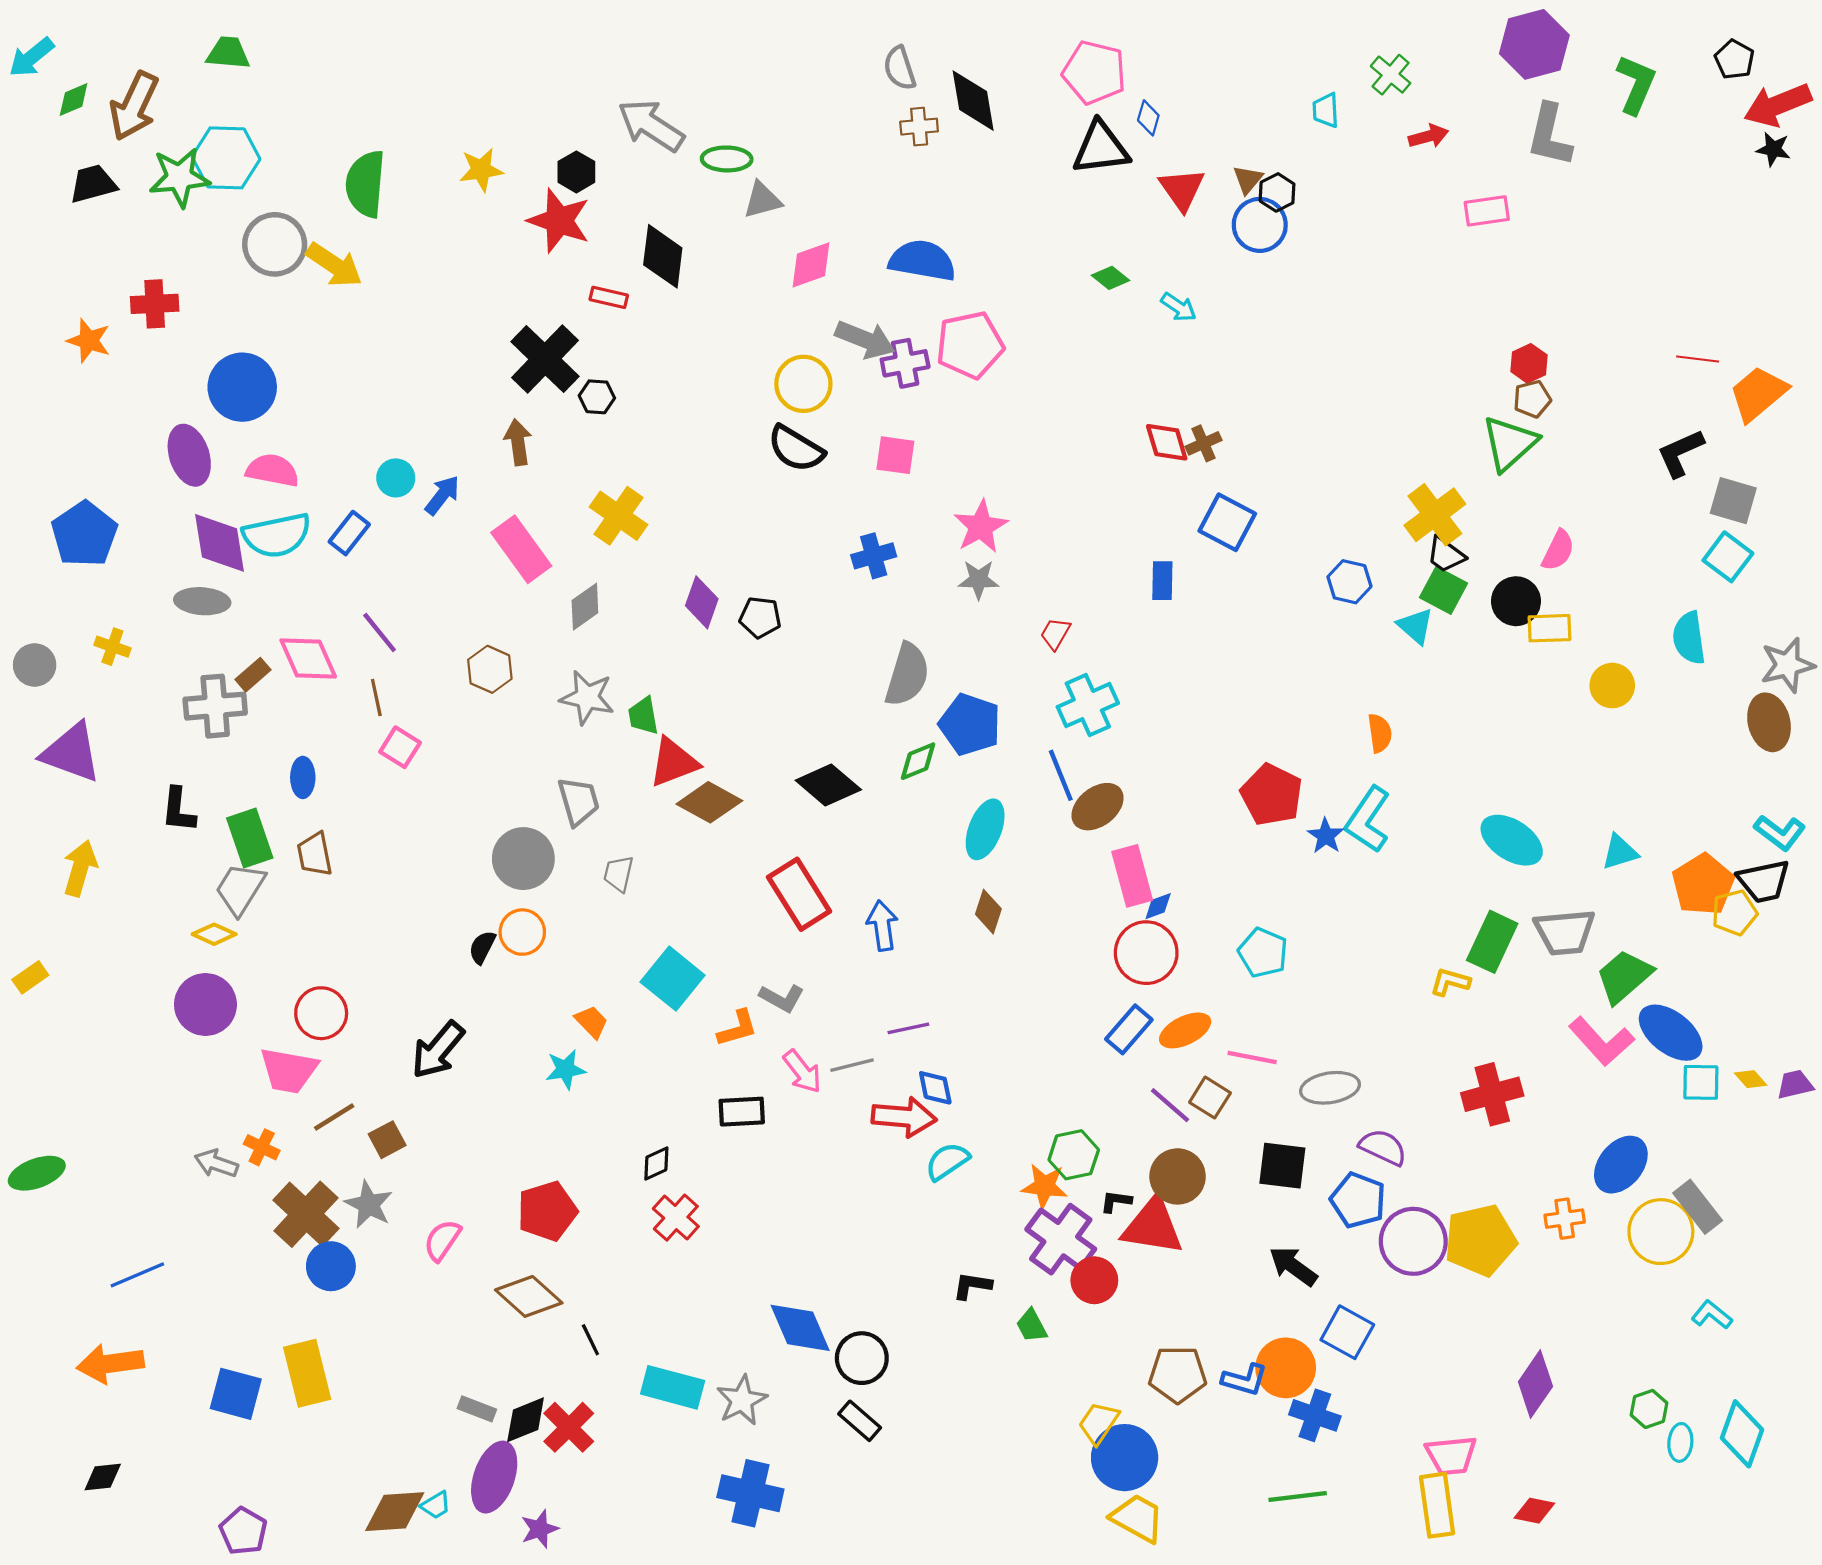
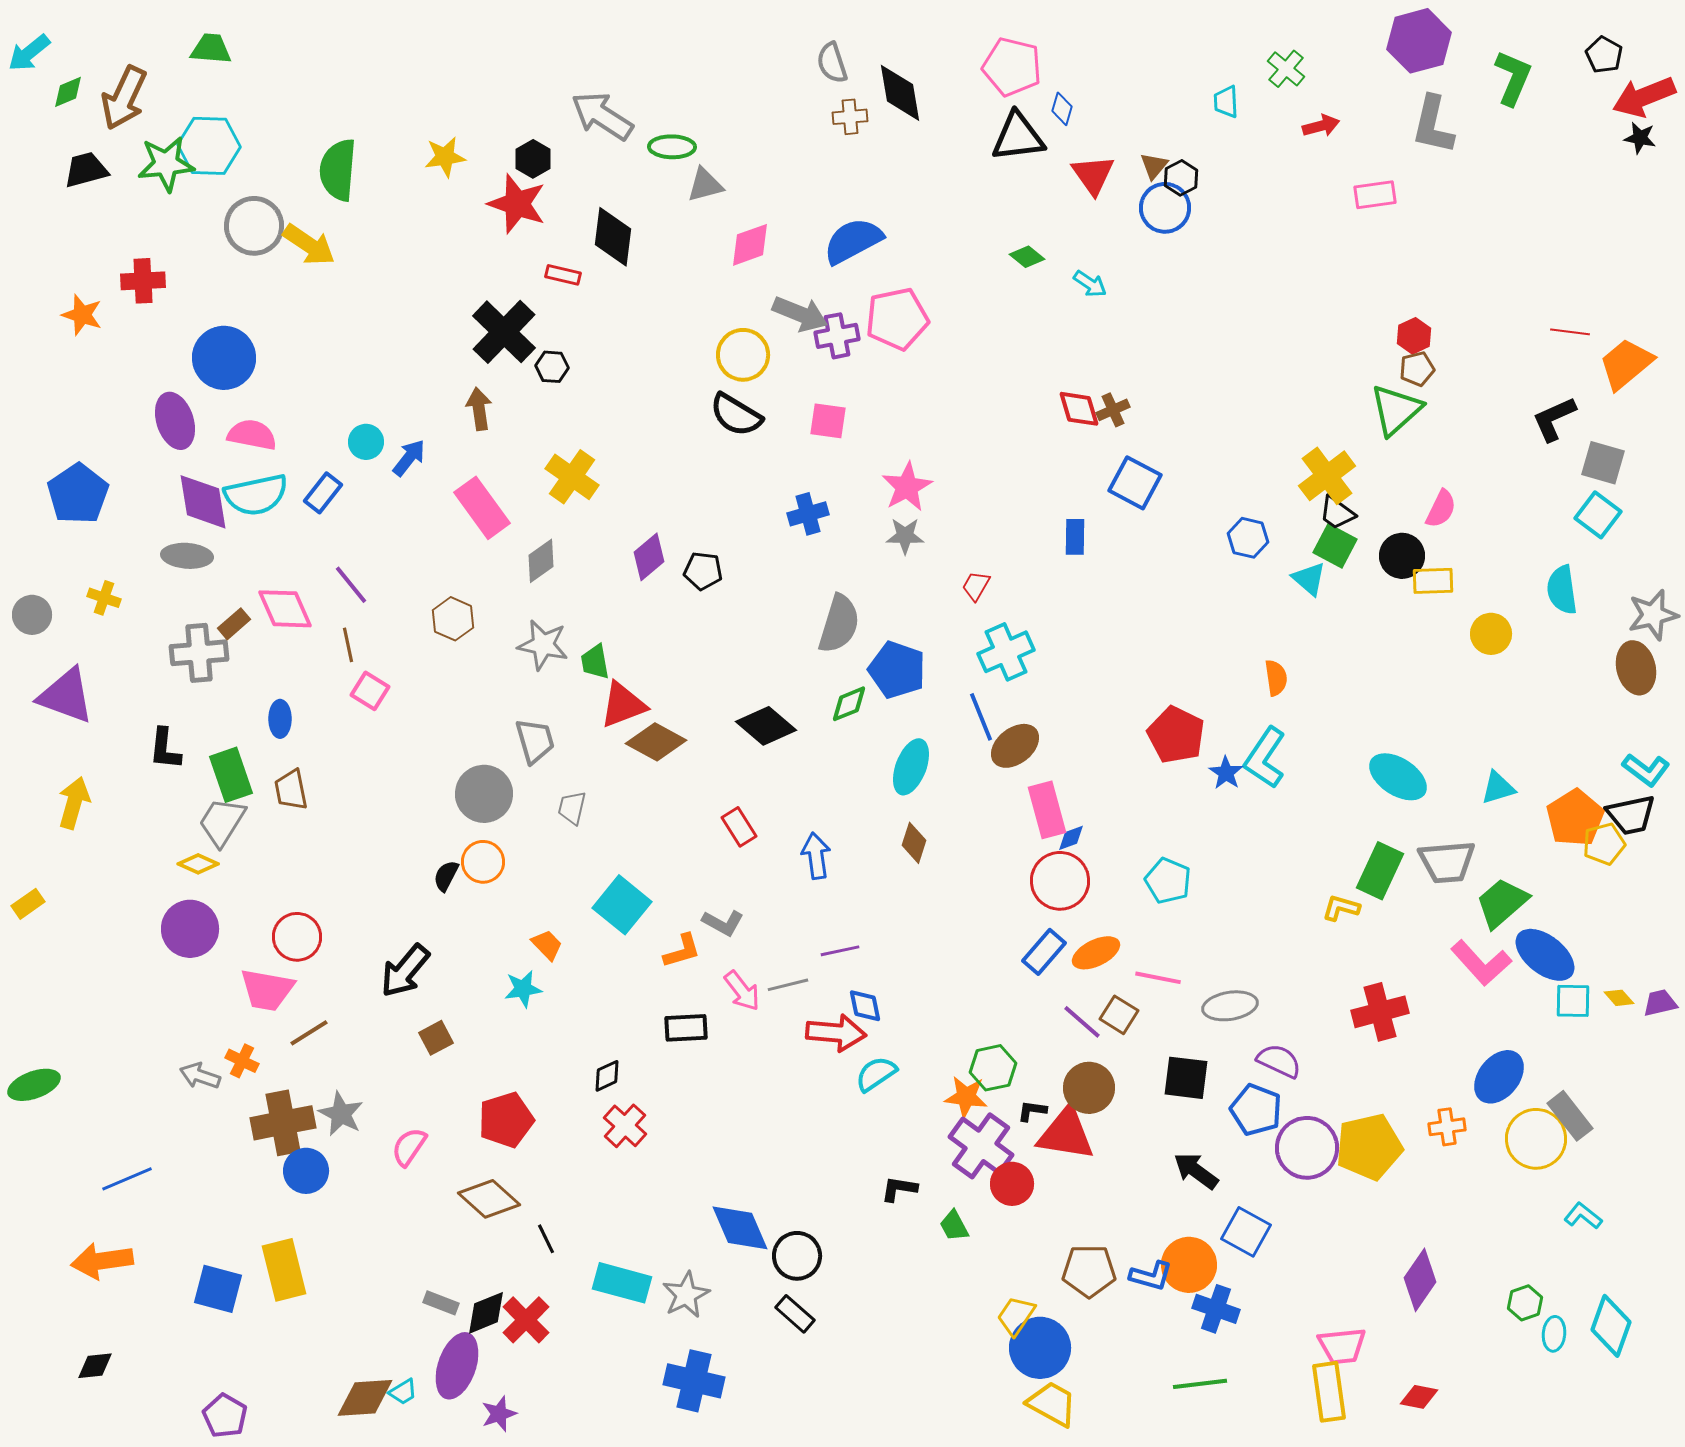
blue semicircle: (922, 261) -> (853, 241), turned -38
purple diamond: (702, 602) -> (649, 557), turned 30
red rectangle: (799, 894) -> (739, 827), size x0.6
brown square: (387, 1140) -> (436, 1038), moved
brown cross: (306, 1214) -> (283, 1123), turned 36

